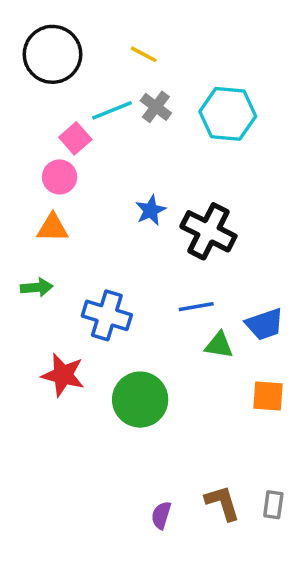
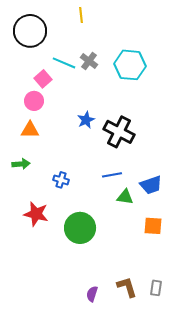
yellow line: (144, 54) -> (81, 15), moved, turned 56
cyan line: (112, 110) -> (64, 63), turned 45
blue cross: (107, 315) -> (61, 180), size x0.6

